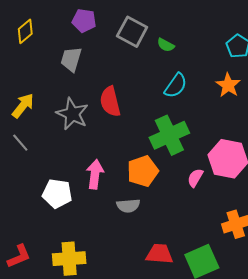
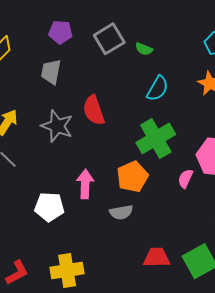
gray square: (132, 32) -> (109, 39), turned 36

